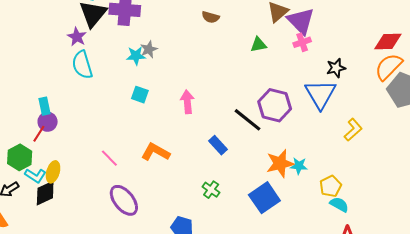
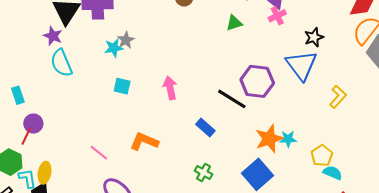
cyan rectangle: (45, 106) -> (18, 95), moved
cyan L-shape: (35, 176) -> (27, 178), turned -125

